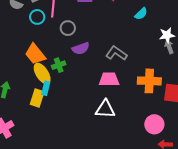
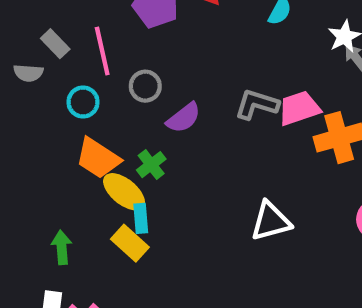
cyan circle: (37, 17) -> (83, 102), moved
pink trapezoid: (109, 79) -> (299, 108), moved
yellow rectangle: (37, 98) -> (130, 243), turned -48

